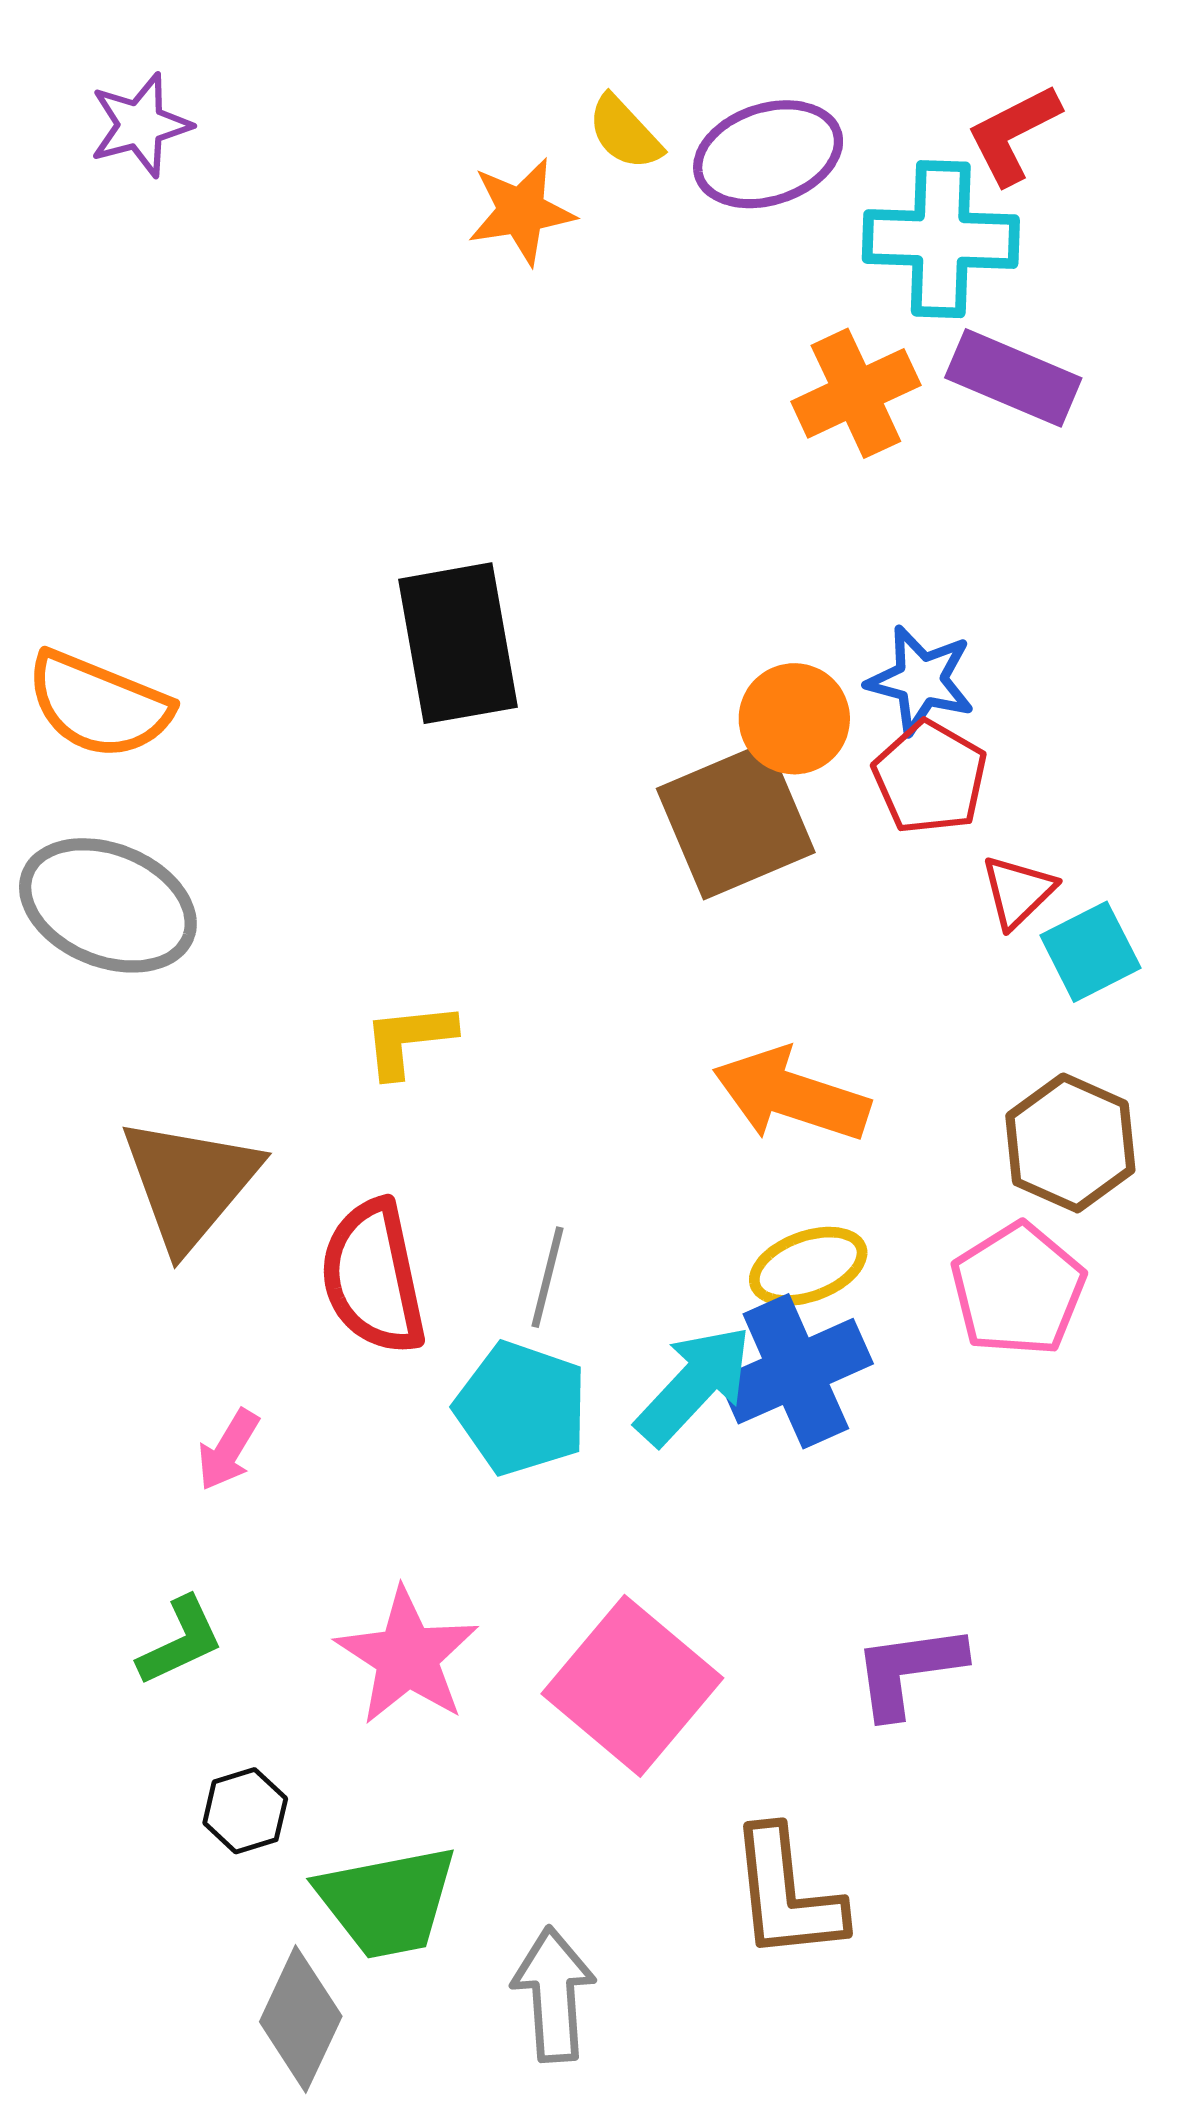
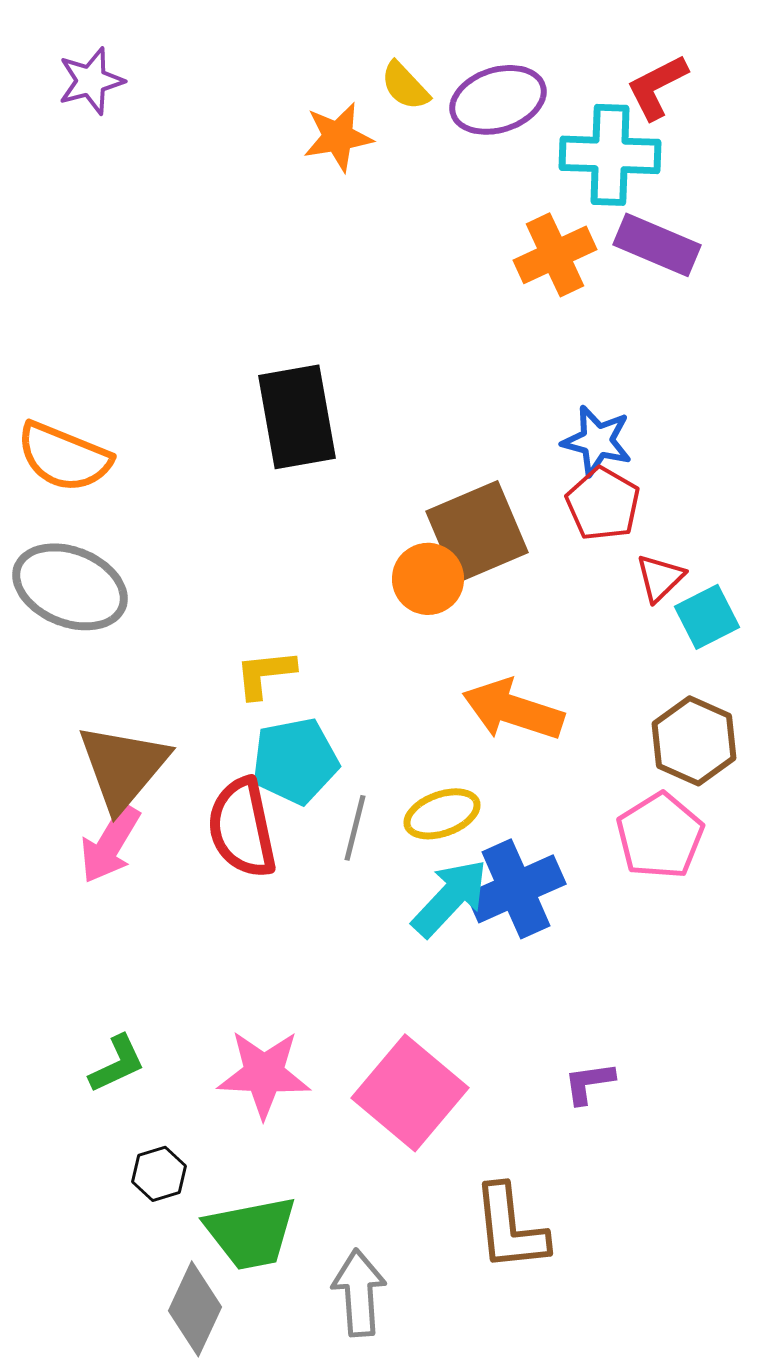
orange circle: (794, 719) -> (428, 579), moved
yellow ellipse: (808, 1266) -> (442, 814), moved
cyan pentagon: (521, 1408) -> (295, 761), moved, turned -30
pink arrow: (228, 1450) -> (110, 844), moved, size x1.5
pink star: (407, 1657) -> (264, 1074), turned -30
purple L-shape: (908, 1670) -> (589, 1083), size x0.7

